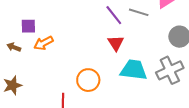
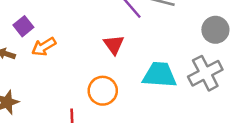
purple square: (28, 26) -> (23, 26), turned -35
red triangle: (116, 43) -> (114, 45), moved

